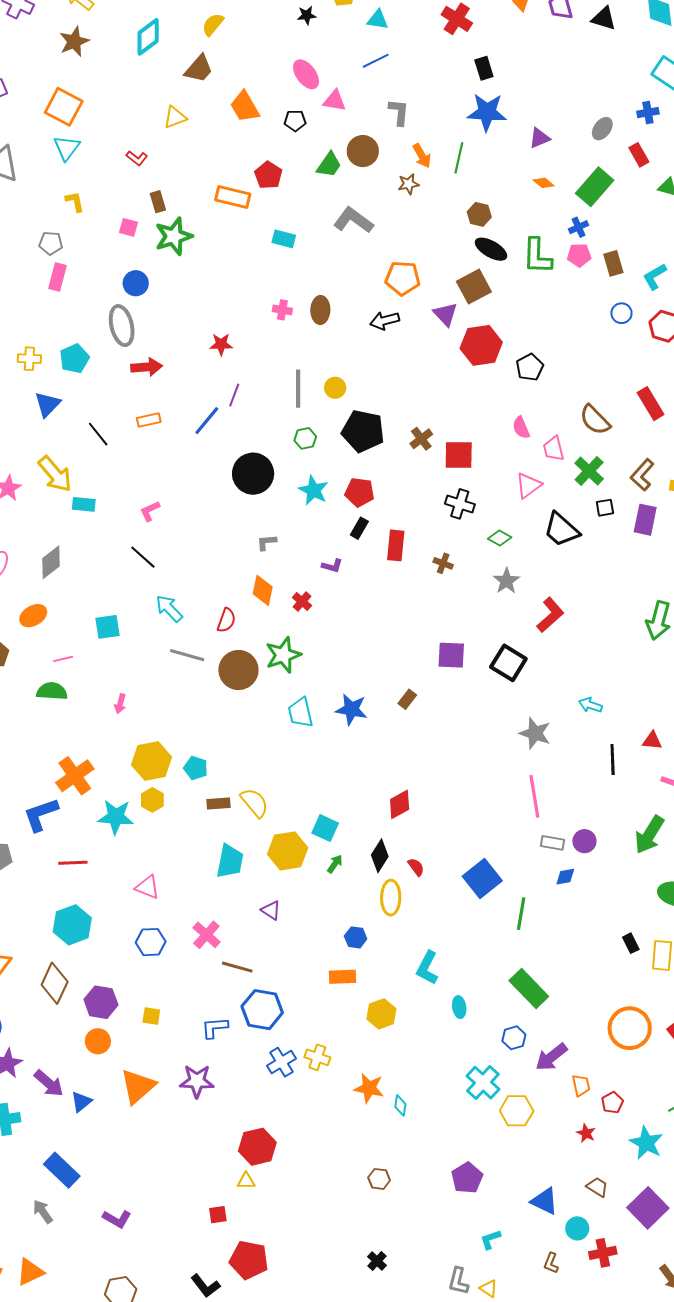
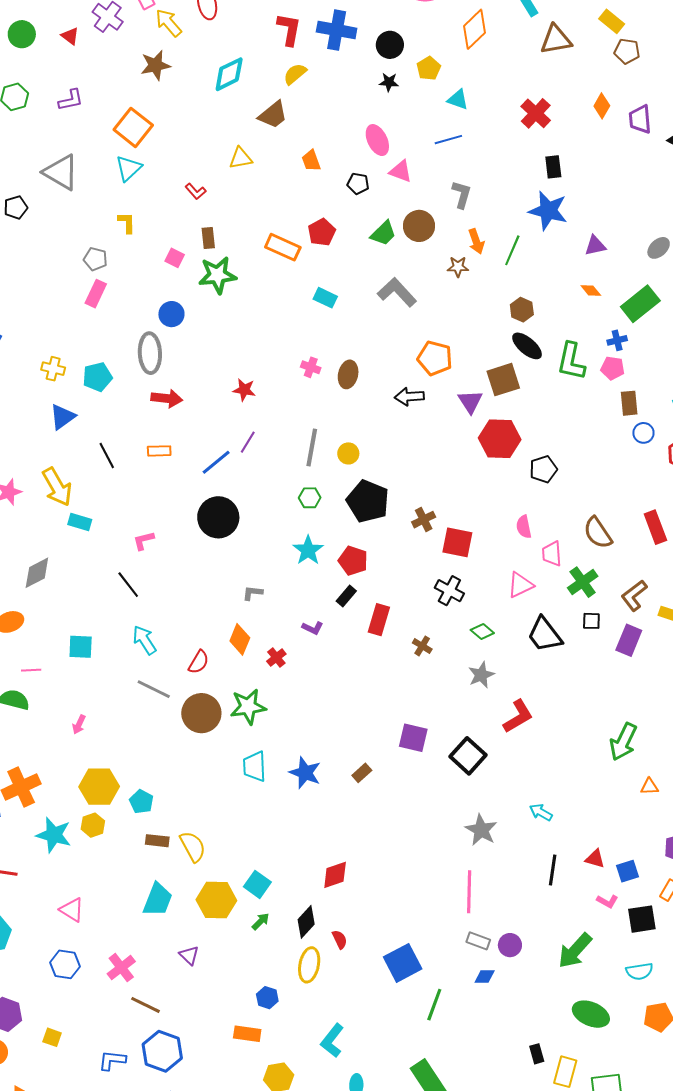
orange trapezoid: (245, 107) -> (311, 161), size x0.7
brown rectangle: (613, 263) -> (629, 403), moved
black circle: (253, 474) -> (218, 517), moved

